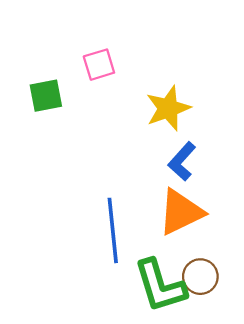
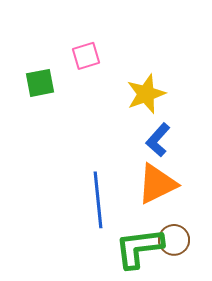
green L-shape: (160, 286) -> (139, 248), turned 100

